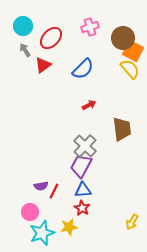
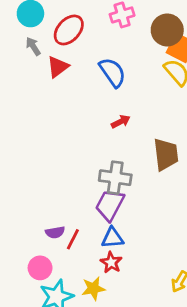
blue semicircle: (83, 69) -> (113, 72), turned -80
gray cross: (85, 146) -> (115, 178), turned -35

